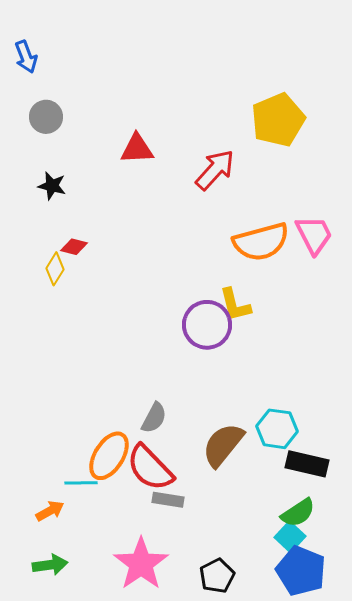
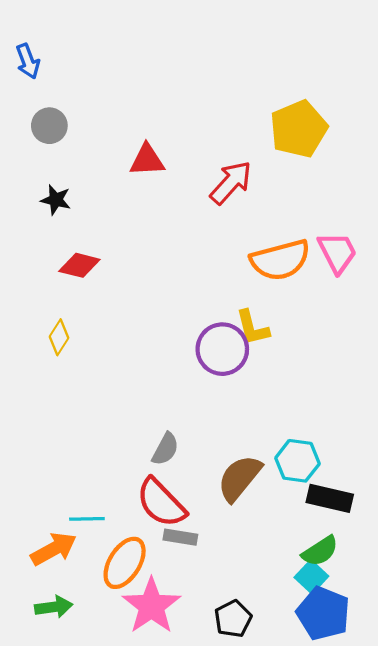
red diamond: (74, 247) -> (79, 265), size x1.4
yellow diamond: (55, 269) -> (59, 337), moved
orange ellipse: (109, 456) -> (125, 563), moved
orange arrow: (50, 511) -> (54, 549), size x1.5

